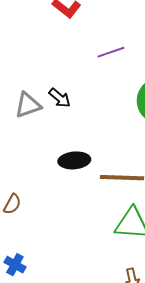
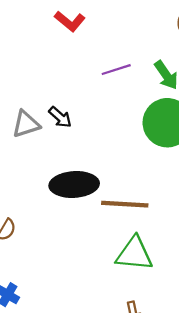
black ellipse: (74, 160) -> (74, 185), size x1.4

